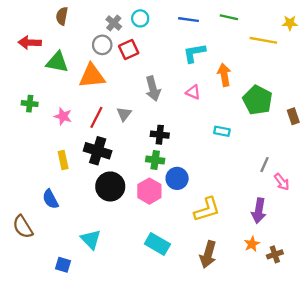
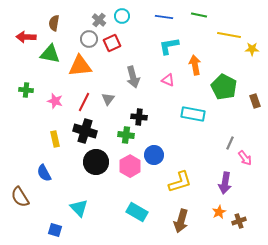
brown semicircle: (62, 16) -> (54, 23), moved
yellow star: (290, 23) -> (252, 49), moved
cyan rectangle: (222, 131) -> (193, 114), size x1.6
green cross: (155, 160) -> (126, 135), moved

